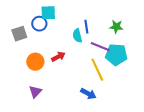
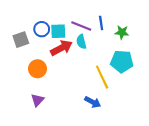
cyan square: (48, 13) -> (58, 31), moved
blue line: (86, 27) -> (101, 23), moved
purple line: (100, 47) -> (81, 26), moved
red arrow: (58, 57) -> (61, 48), moved, size x1.5

